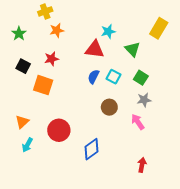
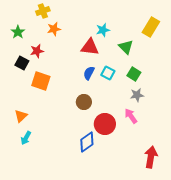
red star: (52, 59) -> (37, 51), moved
brown circle: (109, 107) -> (84, 102), moved
red circle: (59, 130) -> (105, 124), moved
red arrow: (142, 165) -> (151, 157), moved, size x1.5

